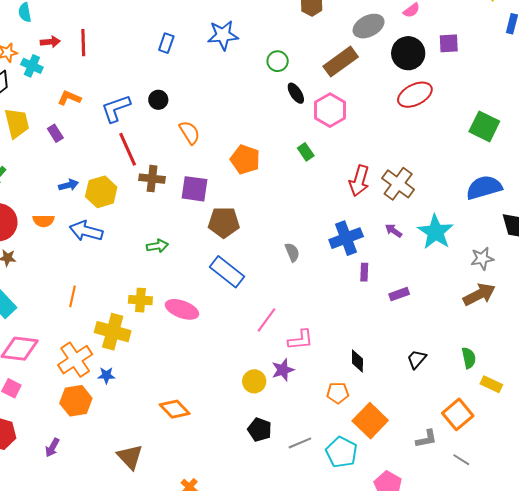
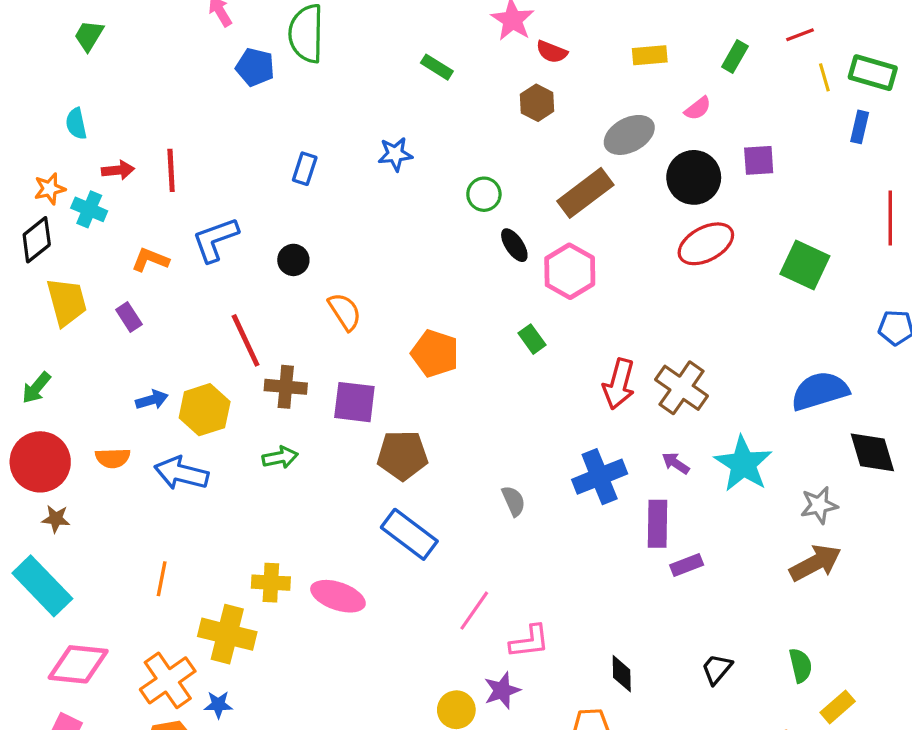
blue star: (223, 35) -> (395, 154), size x0.7
blue L-shape: (116, 108) -> (215, 240), moved
green square: (484, 126) -> (805, 265), moved
green arrow: (157, 246) -> (280, 457), moved
purple rectangle: (364, 272) -> (657, 524), moved, size x1.6
yellow rectangle: (491, 384) -> (838, 707), turned -65

